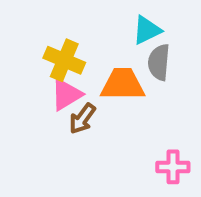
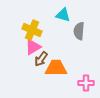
cyan triangle: (147, 30) -> (63, 15), moved, turned 42
orange trapezoid: (123, 84) -> (56, 68), moved

